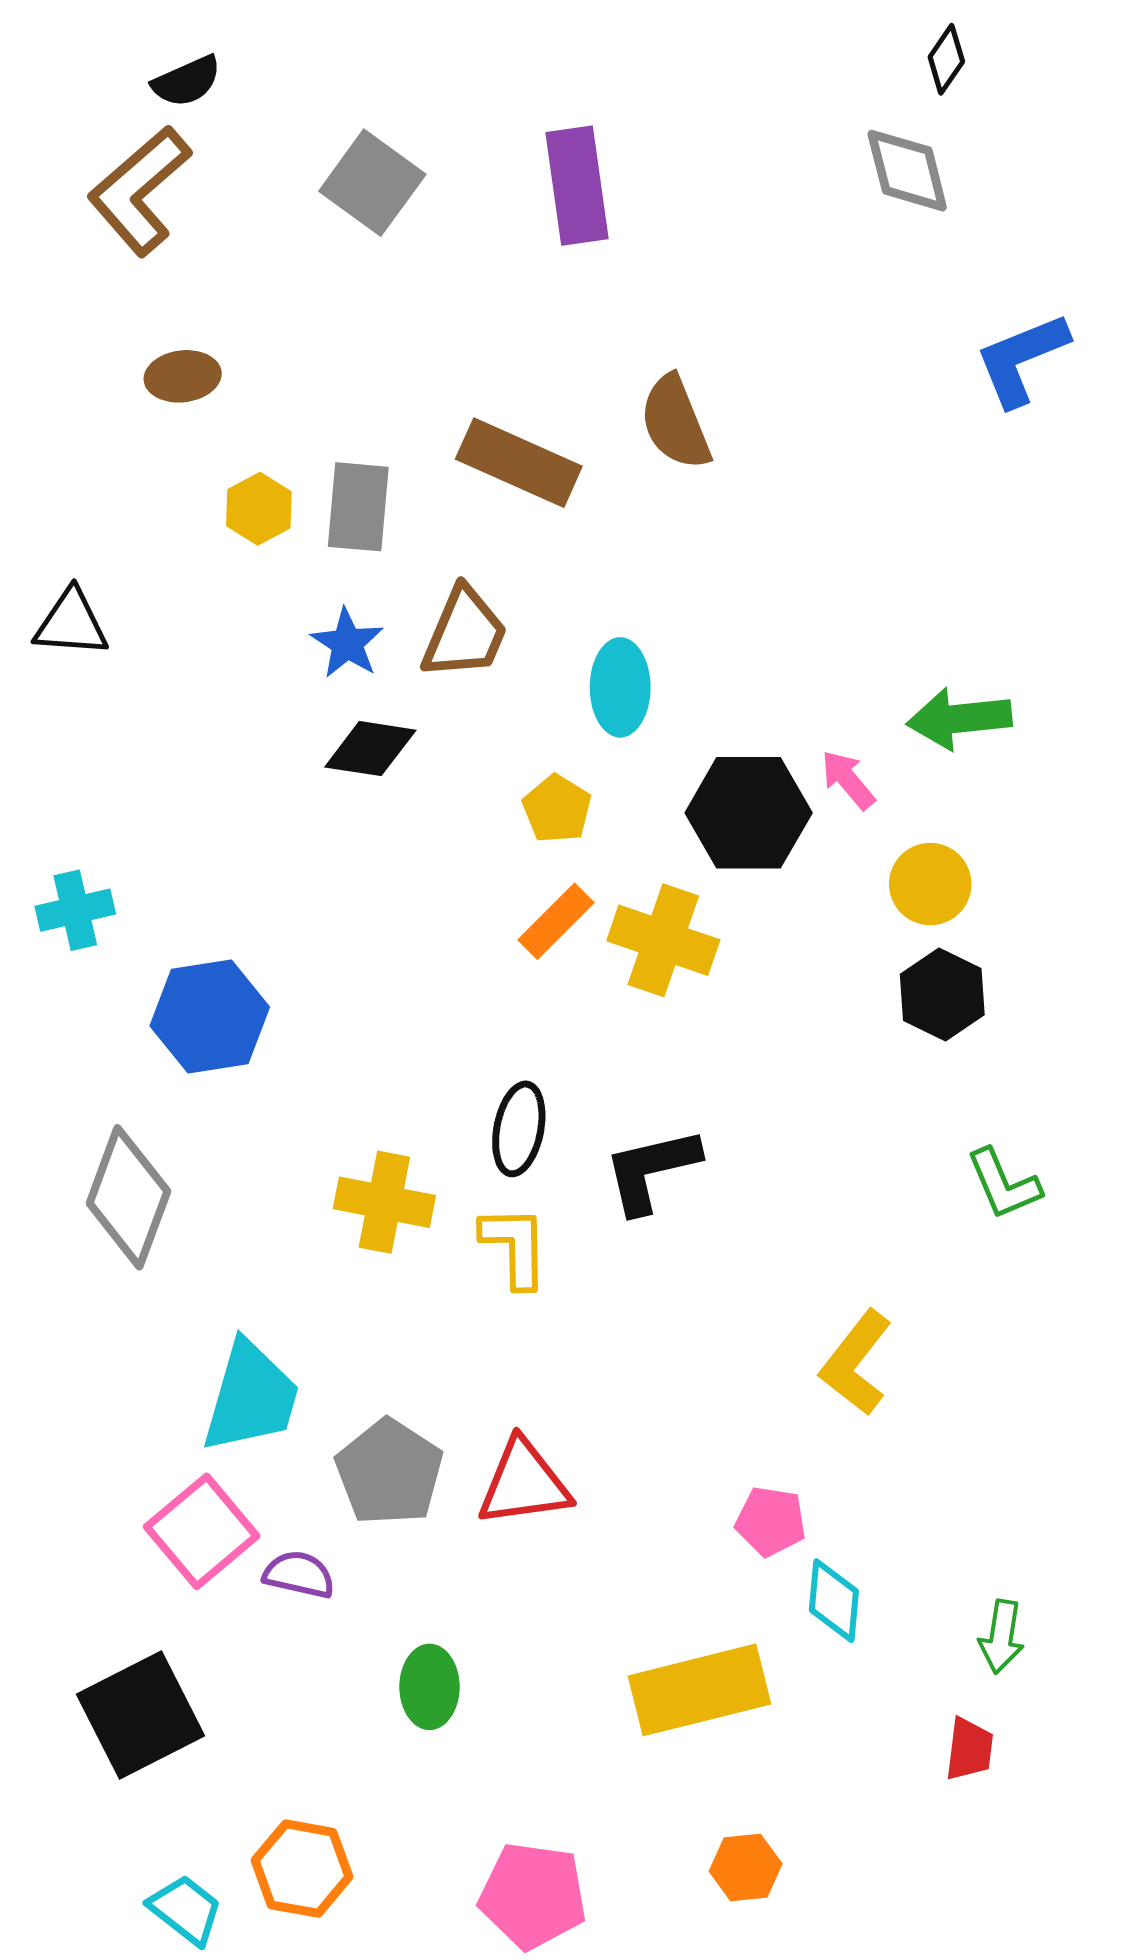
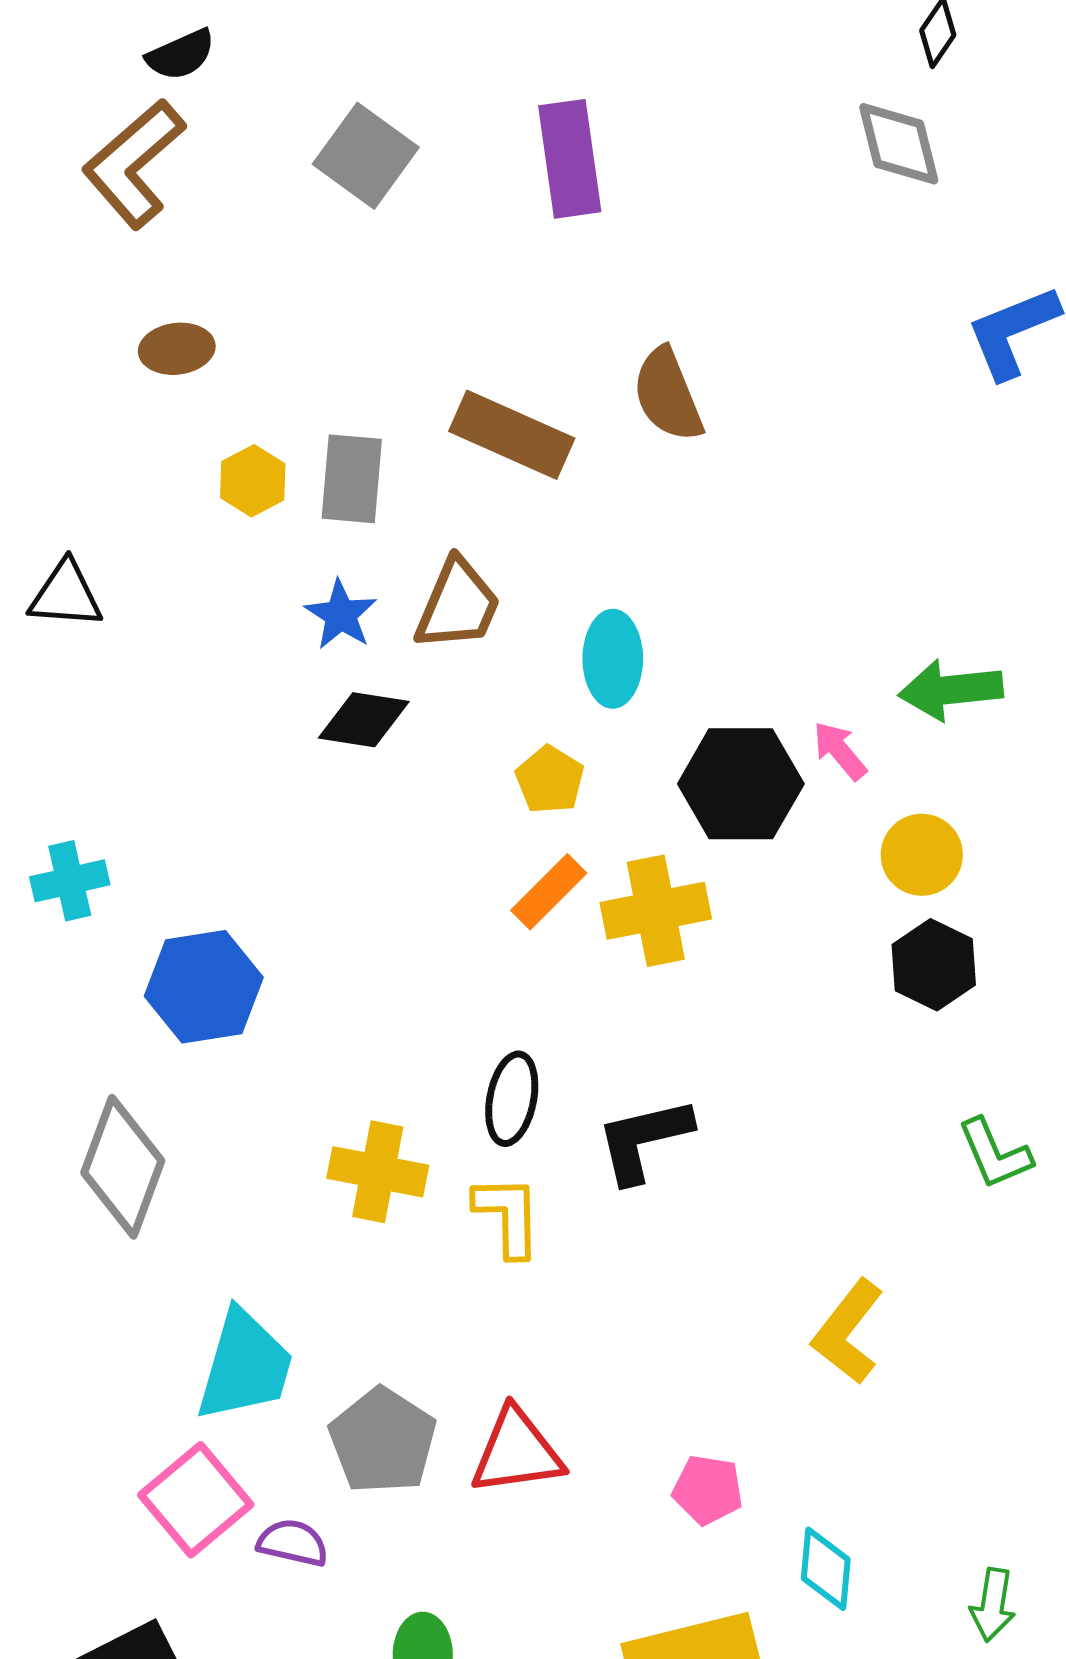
yellow cross: (663, 940) -> (656, 911), turned -30
pink pentagon: (771, 1521) -> (708, 1490), moved

